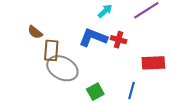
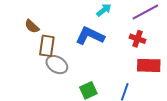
red cross: (119, 40) -> (138, 39), moved
gray ellipse: (62, 68) -> (57, 65), size x0.7

